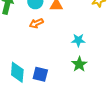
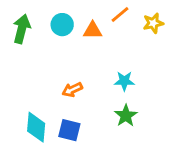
orange arrow: (36, 23) -> (72, 90), moved

